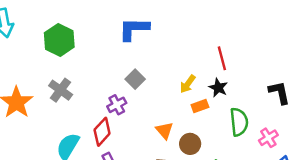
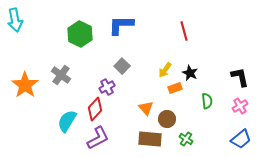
green hexagon: (59, 40) -> (80, 34), moved
red line: (222, 58) -> (184, 31), moved
green semicircle: (239, 122) -> (207, 101), size x0.7
pink cross: (268, 138) -> (240, 106), moved

